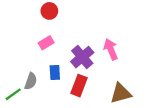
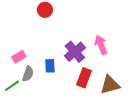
pink rectangle: (46, 43) -> (19, 57), moved
red rectangle: (79, 86) -> (84, 78), moved

